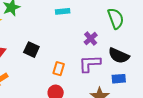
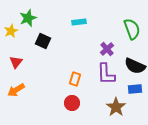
black square: (31, 50) -> (43, 41), moved
purple L-shape: (90, 64) -> (106, 74), turned -90

